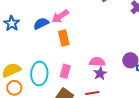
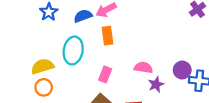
purple star: (100, 73) -> (156, 84), moved
cyan ellipse: (39, 74) -> (73, 50), moved

